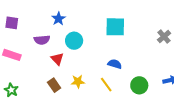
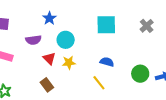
gray cross: (164, 37) -> (147, 26), moved
yellow star: (78, 82) -> (69, 63), moved
green circle: (139, 85) -> (140, 74), moved

